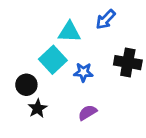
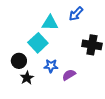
blue star: (83, 72) -> (51, 66), moved
purple semicircle: (88, 113) -> (69, 75), moved

